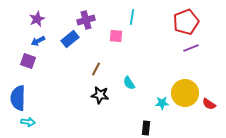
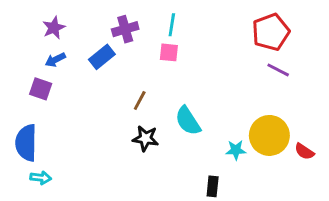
cyan line: (132, 17) -> (172, 25), moved
purple line: (191, 48) -> (278, 70), turned 49
cyan semicircle: (129, 83) -> (188, 121), size x1.5

